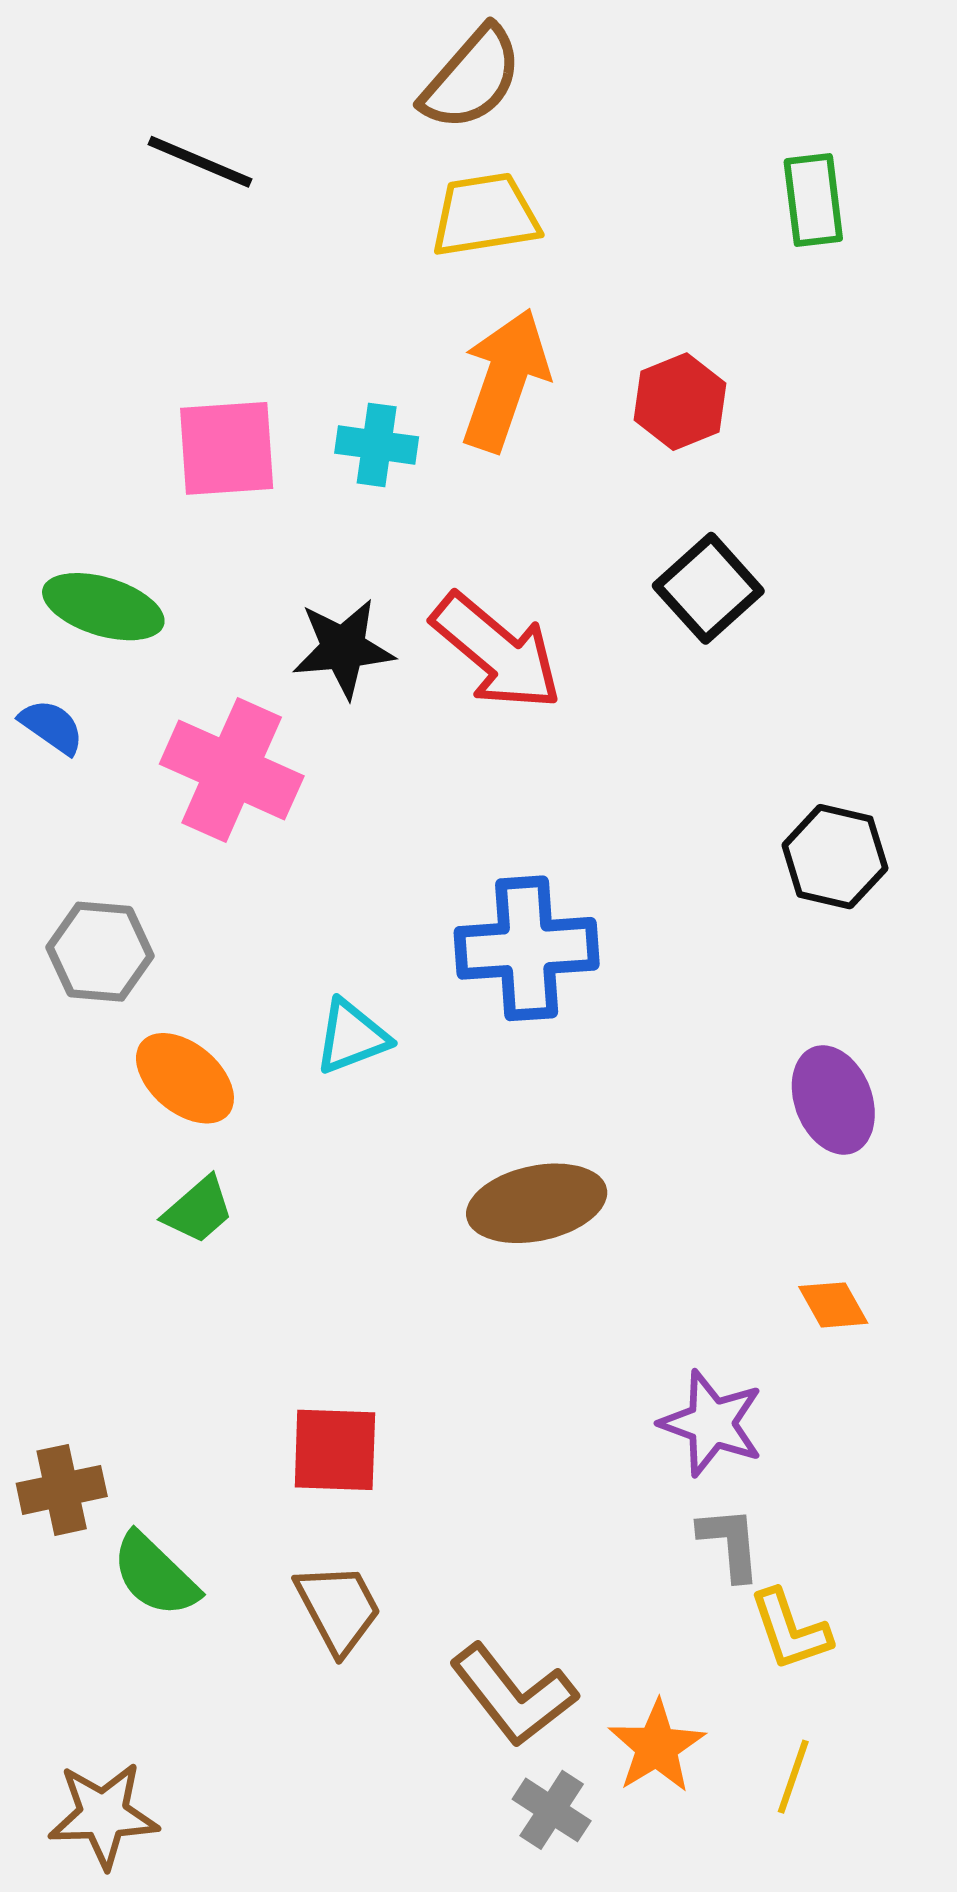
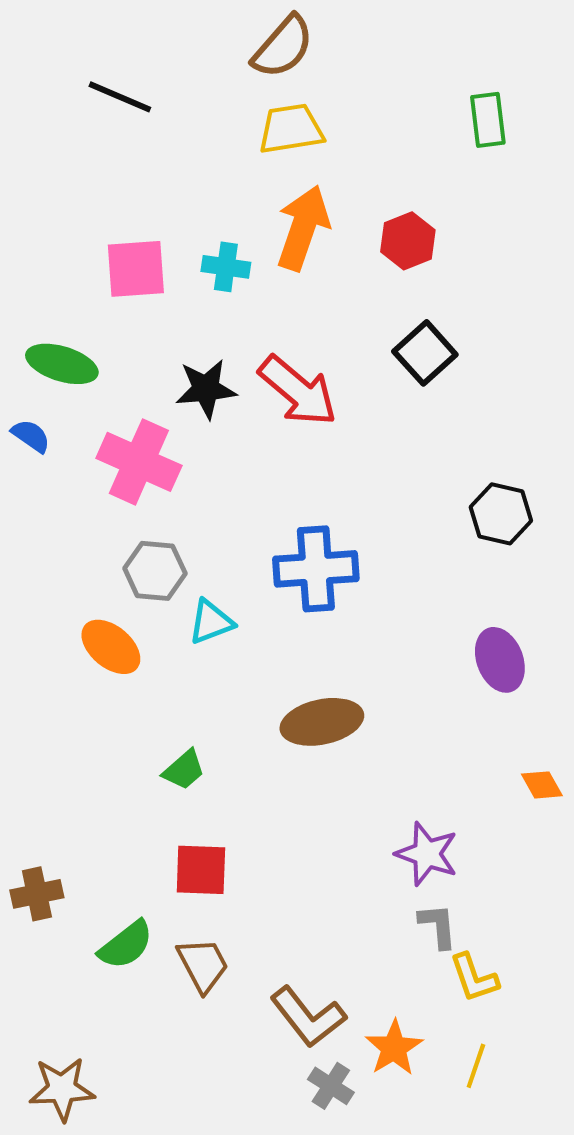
gray hexagon: (100, 952) -> (155, 571), moved
green trapezoid: (198, 1210) -> (184, 770), moved
orange diamond: (833, 1305) -> (542, 785), moved
green semicircle: (155, 1575) -> (126, 945), moved, turned -82

